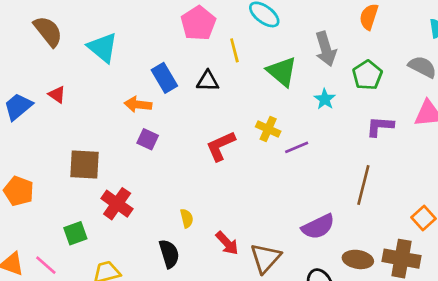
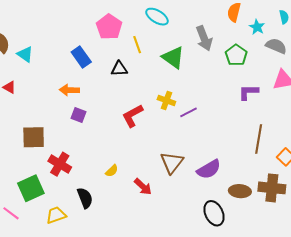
cyan triangle: (103, 47) -> (25, 54), moved, size x0.7
blue rectangle: (164, 78) -> (81, 57), moved
cyan star: (325, 99) -> (257, 27), moved
brown line: (363, 185) -> (259, 139), moved
yellow semicircle: (187, 218) -> (112, 171), turned 64
green square: (75, 233) -> (31, 188), size x1.5
black semicircle: (169, 254) -> (85, 198), moved
brown triangle: (265, 258) -> (172, 162), moved

